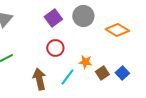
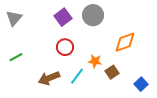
orange diamond: (117, 30) -> (125, 42), moved, turned -50
blue square: (122, 73) -> (141, 84), moved
brown arrow: (39, 79) -> (49, 78), turned -100

